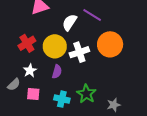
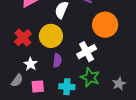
white cross: (79, 52) -> (87, 52), moved

